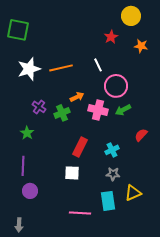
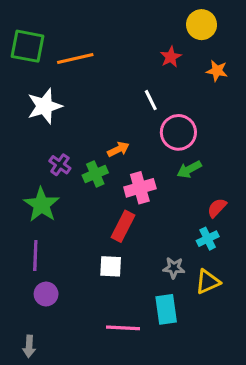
orange line: (61, 68) -> (75, 58), moved
pink cross: (98, 110) -> (140, 188), moved, turned -30
green star: (27, 133) -> (41, 205), size x1.6
cyan cross: (112, 150) -> (208, 239), moved
yellow triangle: (133, 193) -> (208, 282), moved

